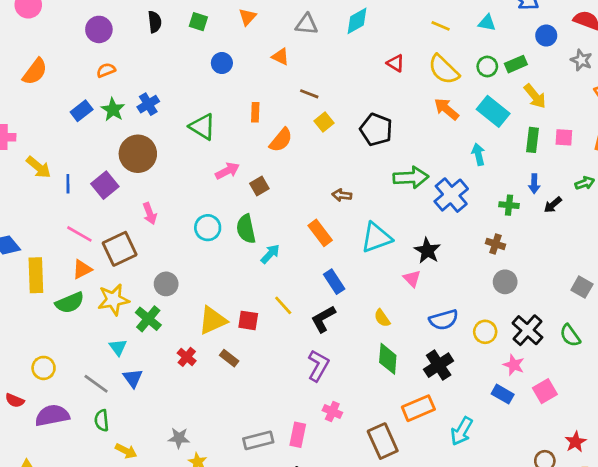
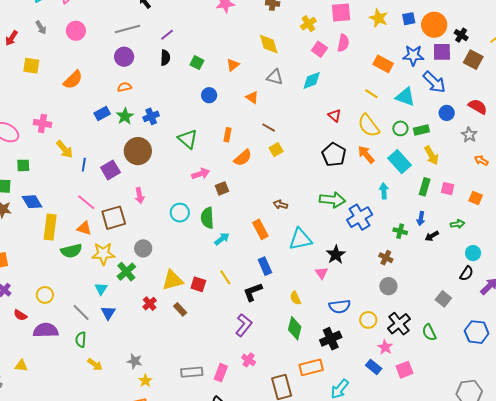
cyan triangle: (487, 23) -> (405, 97), size x1.5
black pentagon: (376, 130) -> (334, 155), moved
orange triangle: (82, 269) -> (84, 228), turned 35

